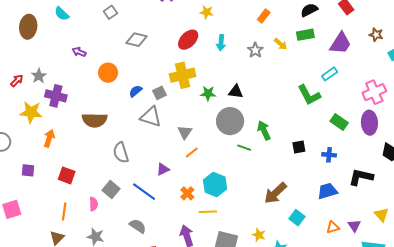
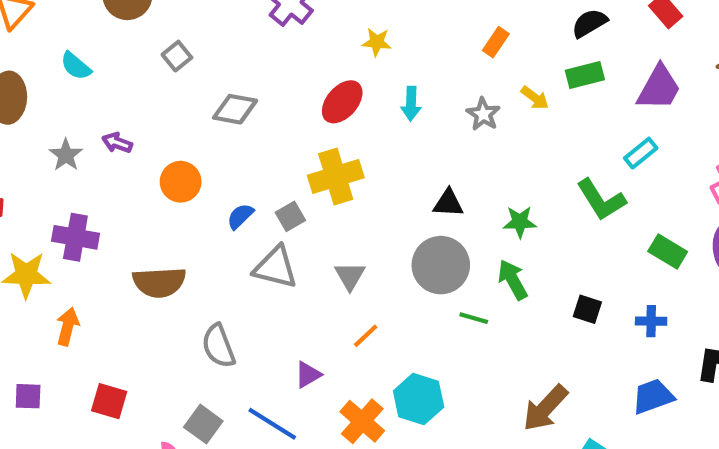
gray star: (39, 76) -> (66, 155), moved
green star: (208, 93) -> (520, 222), moved
gray triangle: (185, 132) -> (350, 276), moved
black square: (299, 147) -> (587, 309), turned 32
orange cross: (187, 193) -> (362, 421), size x1.5

